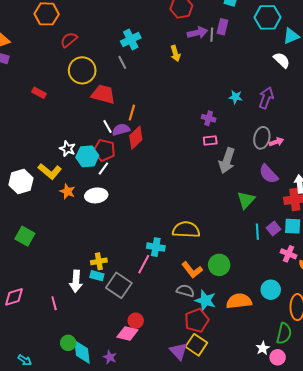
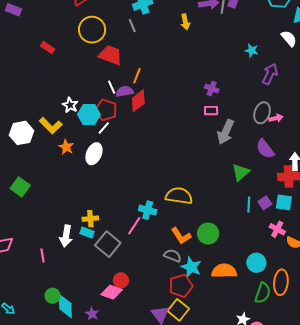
cyan star: (236, 97) -> (252, 51), moved
white ellipse: (96, 195) -> (94, 154), turned -65
green semicircle: (284, 333) -> (263, 293), moved

